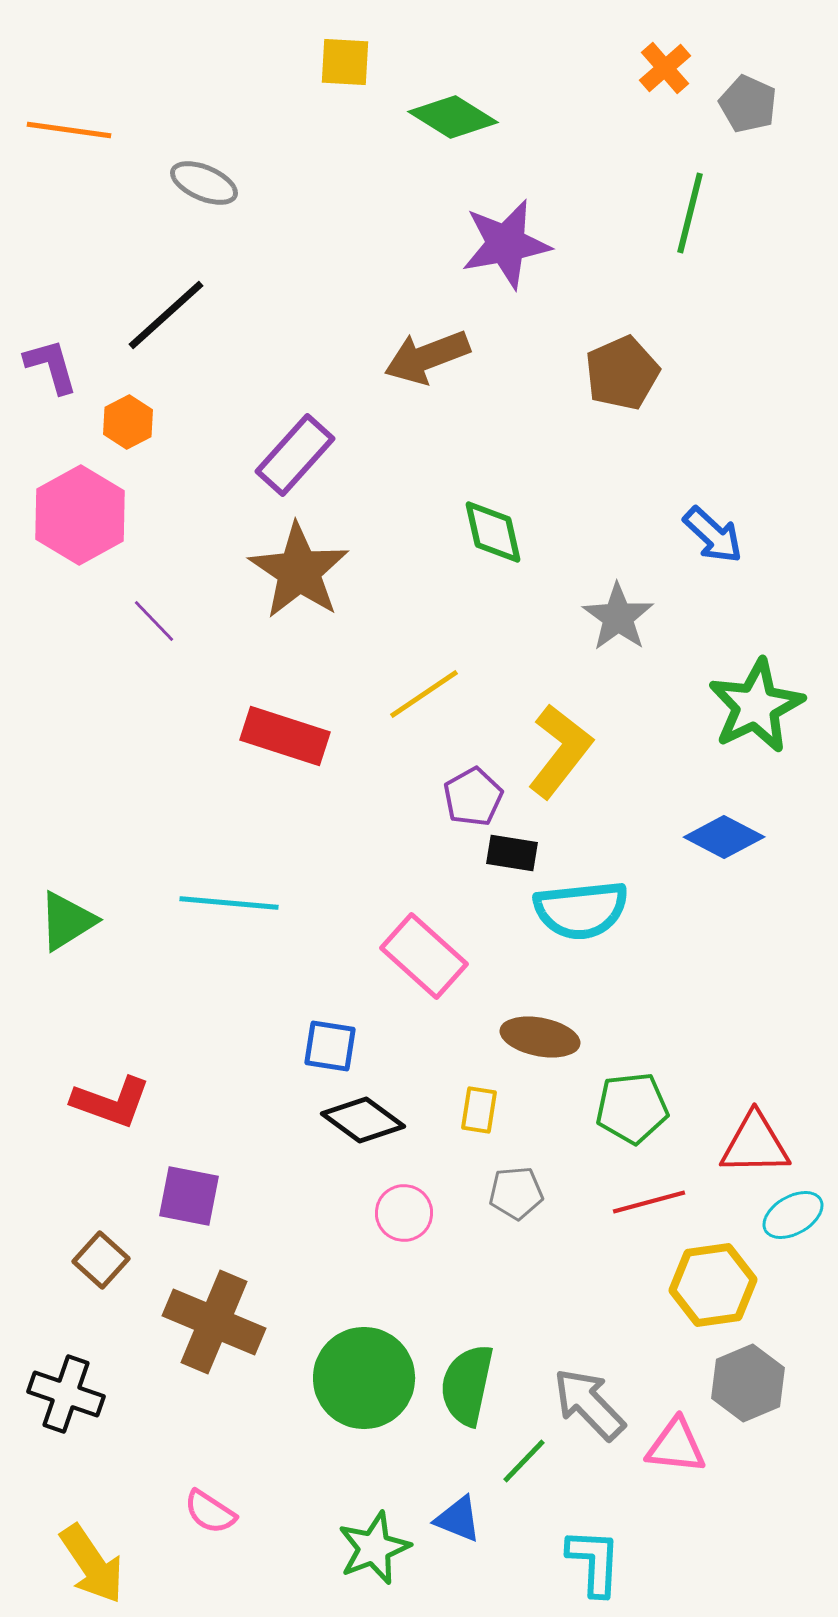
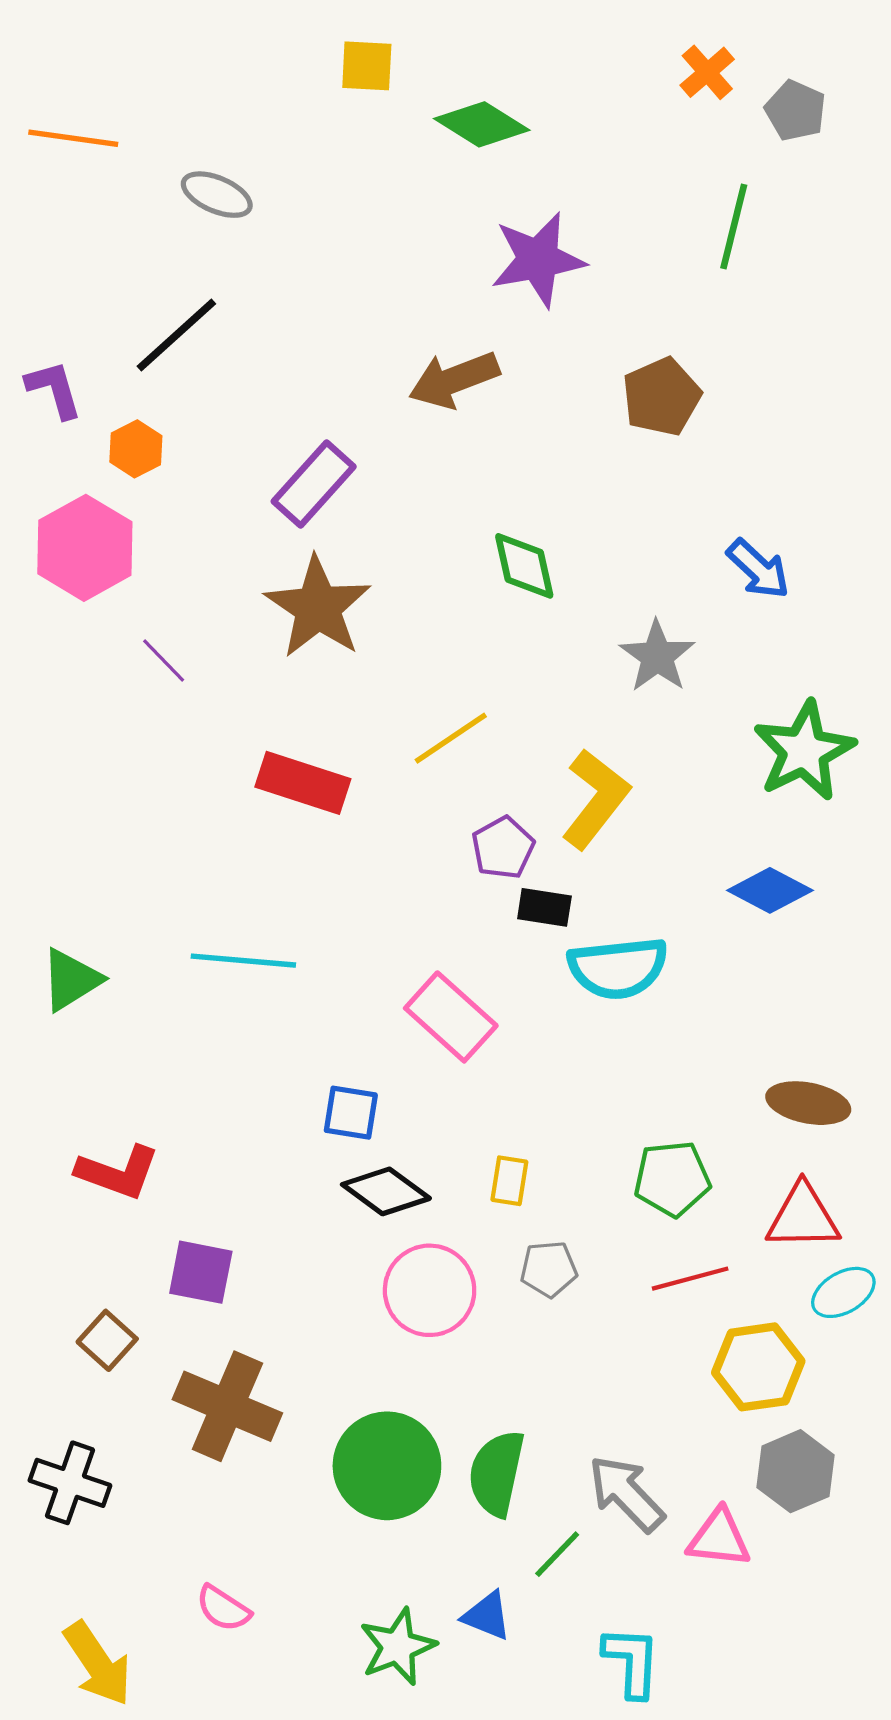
brown ellipse: (540, 1037) -> (808, 1103), moved
pink circle: (404, 1213) -> (430, 1290), size x1.5

